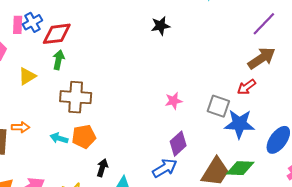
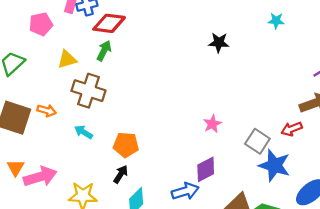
brown cross: (76, 97) -> (88, 91), moved
pink star: (174, 101) -> (212, 124), turned -30
orange pentagon: (84, 137) -> (126, 145), moved

